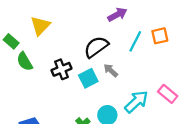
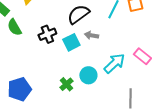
gray arrow: (111, 70) -> (91, 35), turned -32

